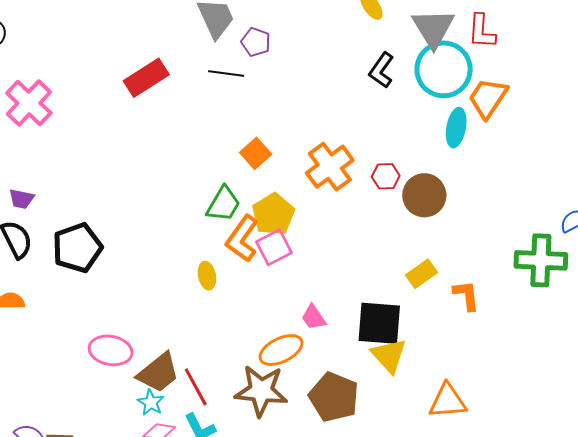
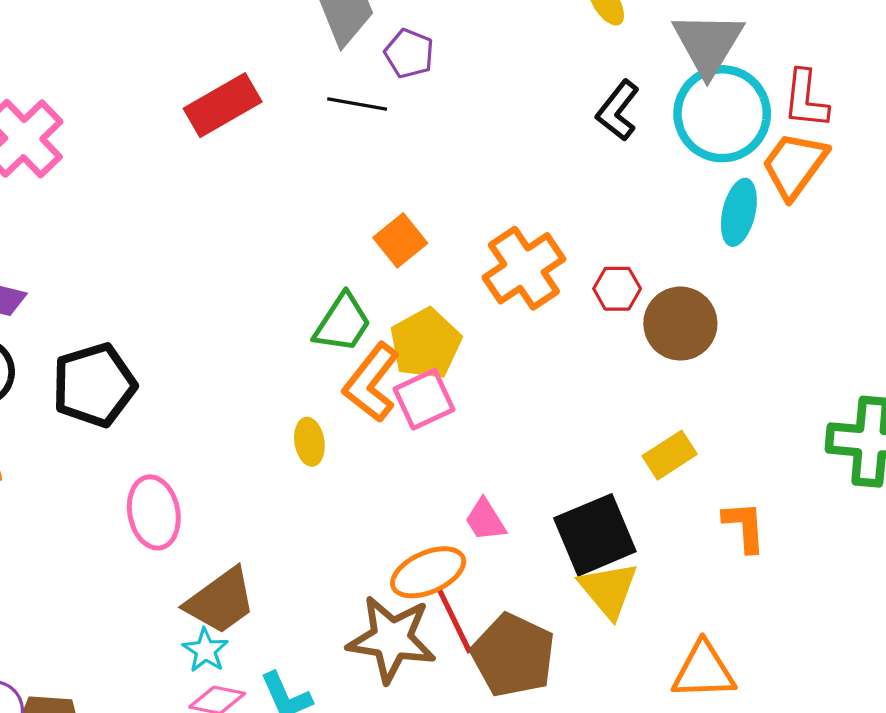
red L-shape: (482, 31) -> (806, 99), moved
orange L-shape: (466, 295) -> (744, 526), moved
black square: (379, 323) -> (595, 535), turned -30
pink ellipse: (111, 350) -> (154, 512), moved, turned 66
red line: (196, 387) -> (455, 622), moved

